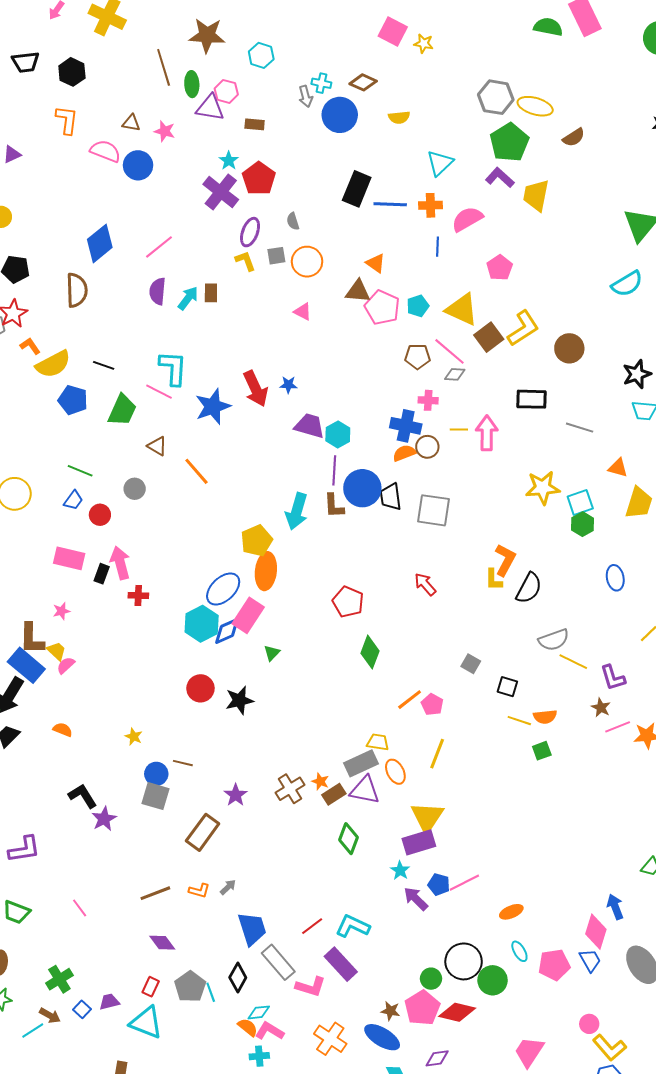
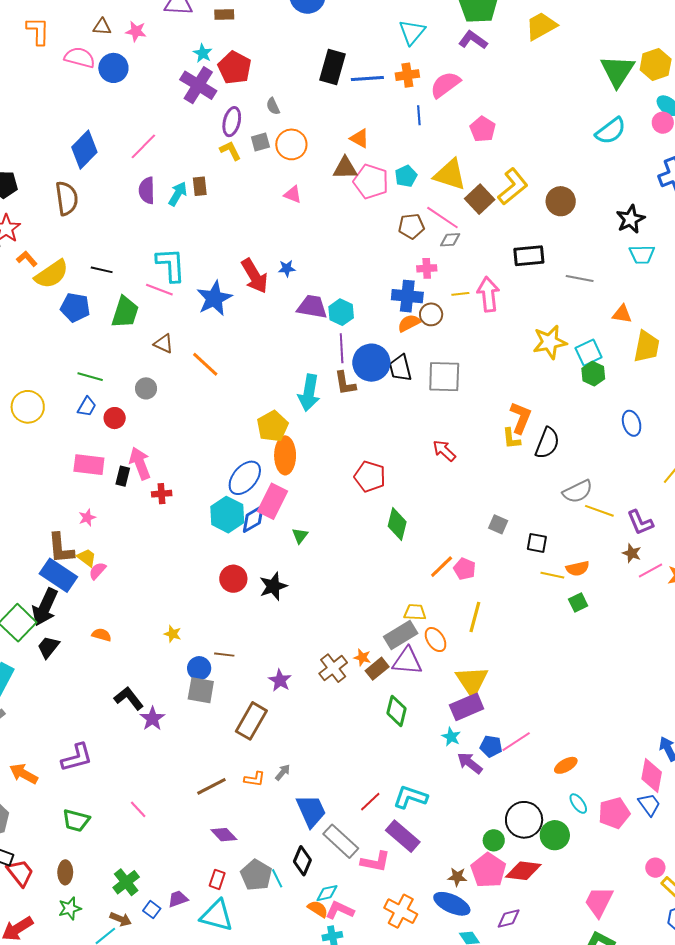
yellow trapezoid: (536, 195) -> (541, 26), moved, turned 56

